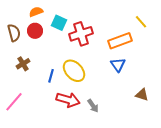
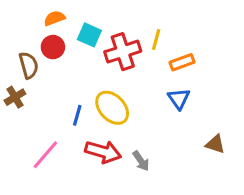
yellow line: (141, 22) -> (156, 39), moved, turned 56
brown semicircle: (14, 33) -> (29, 65), moved
orange rectangle: (120, 41) -> (182, 62), size x0.7
brown cross: (23, 64) -> (15, 97), moved
pink line: (14, 102) -> (45, 155), moved

